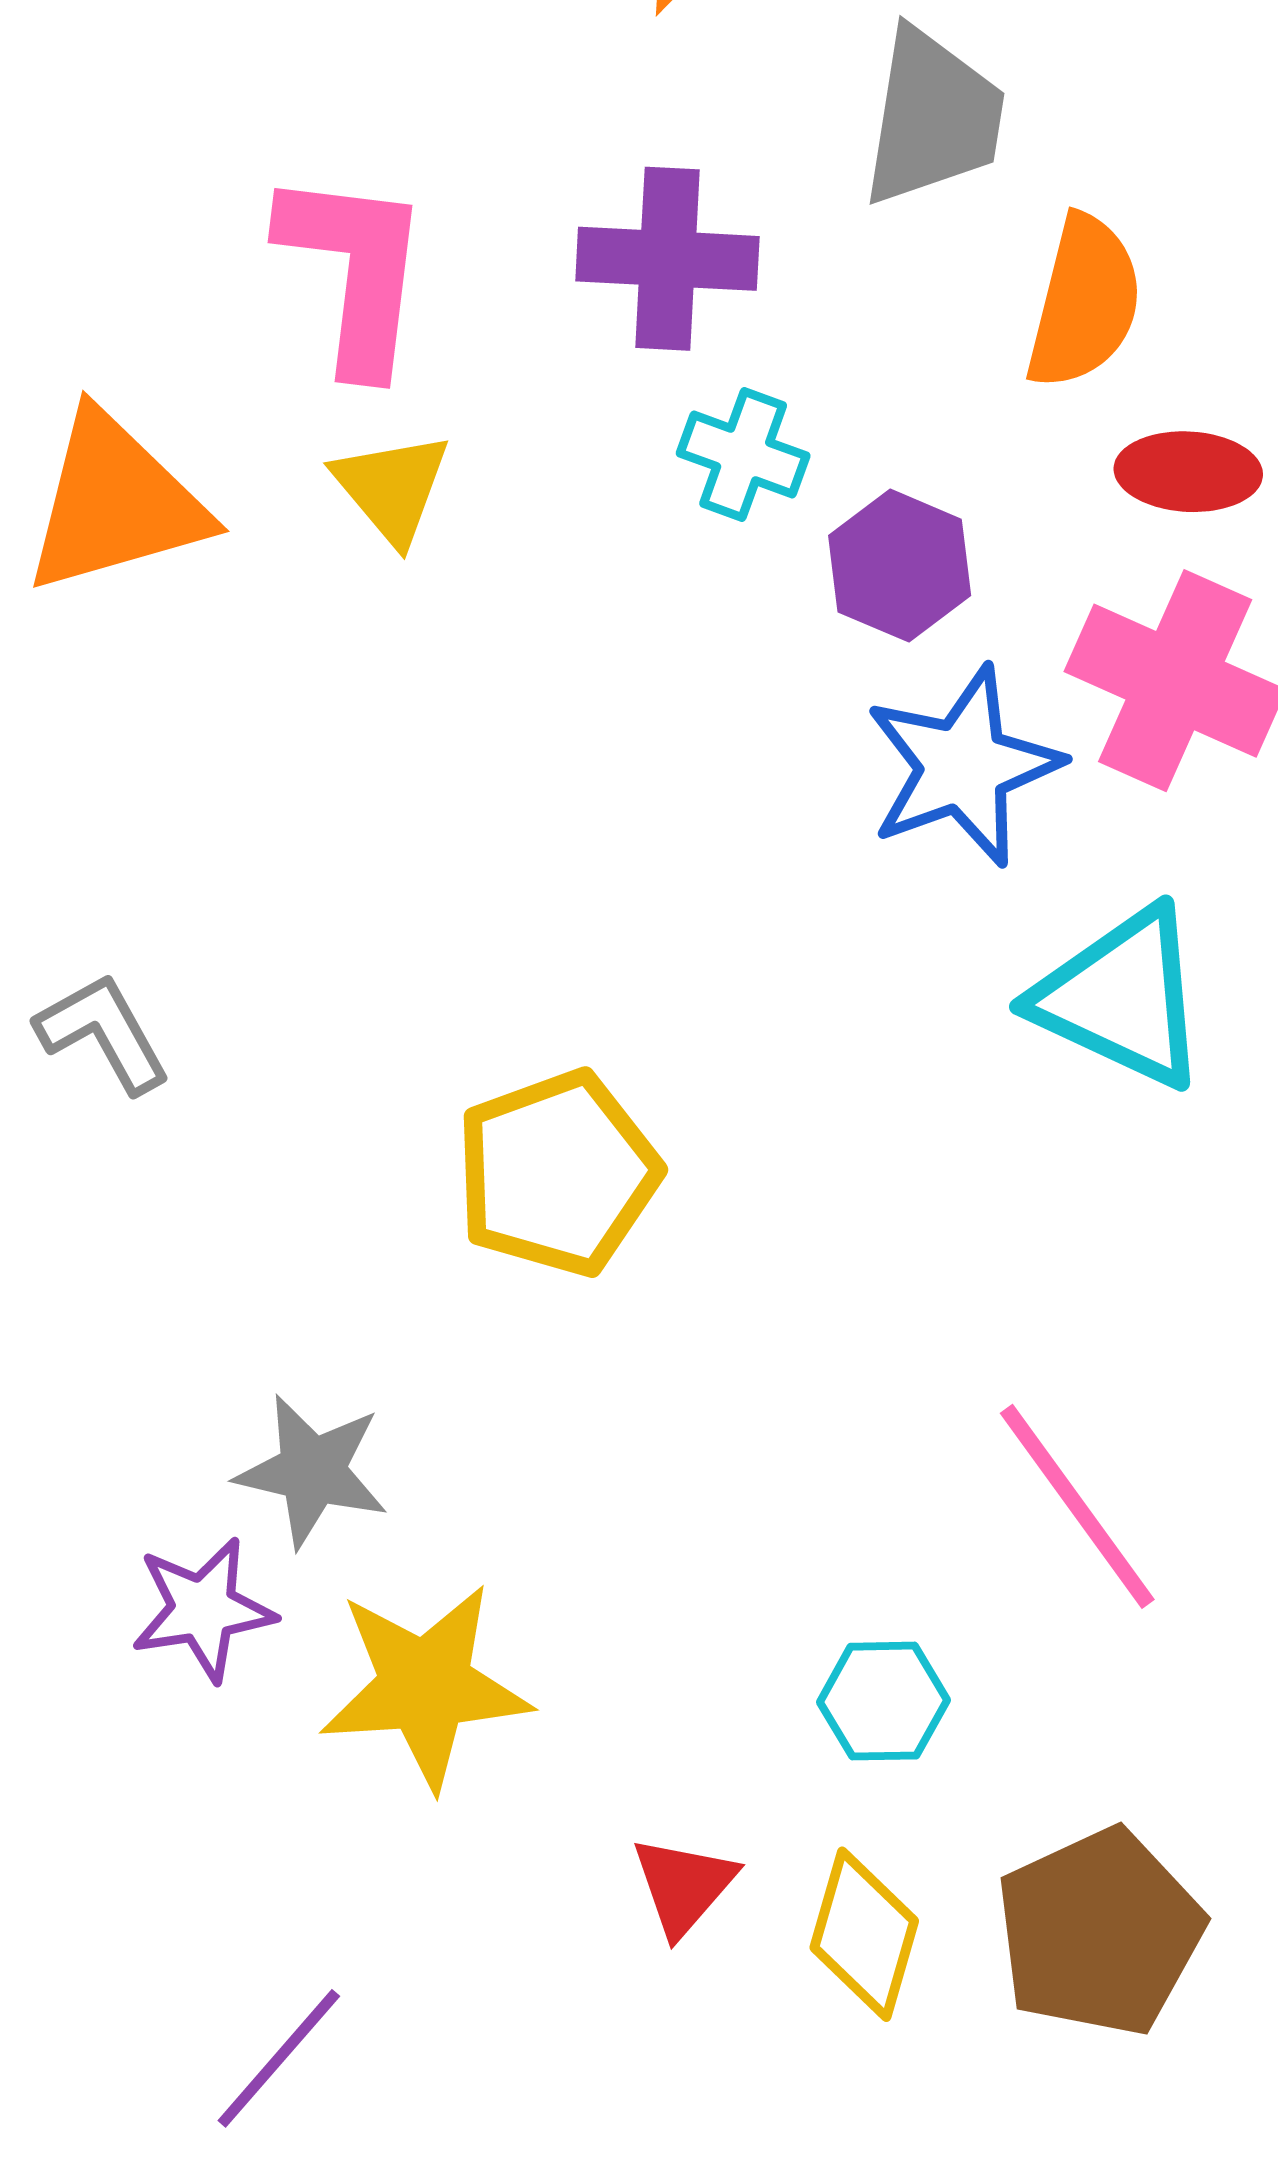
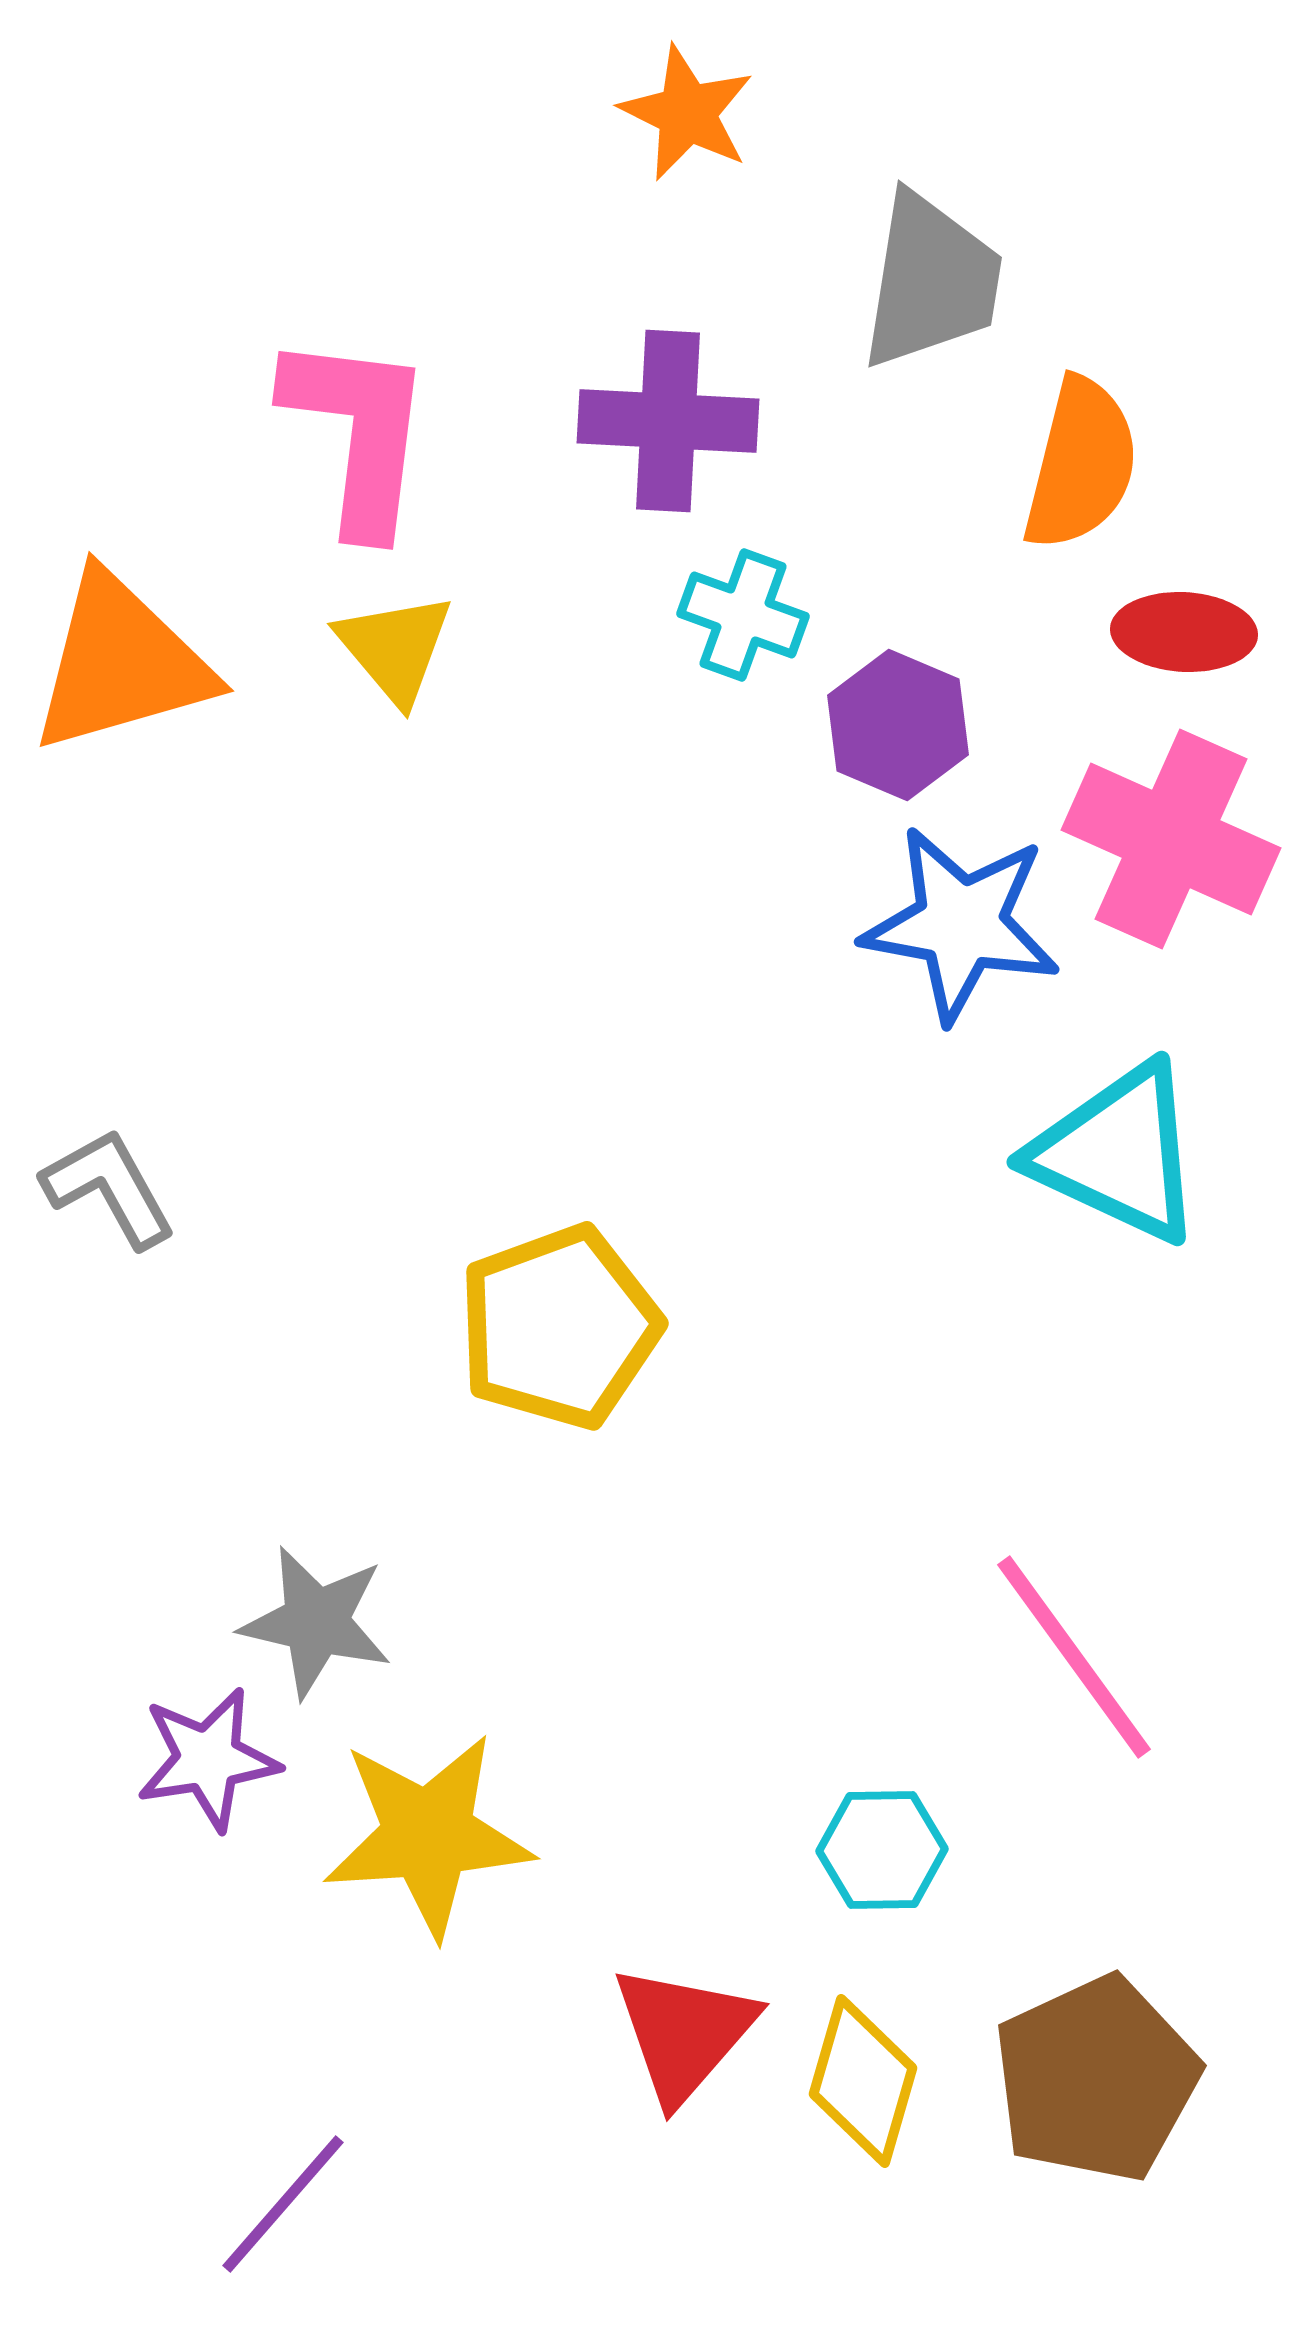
blue star: (963, 766) -> (961, 924), turned 30
red triangle: (684, 1886) -> (684, 2033), size x1.4

